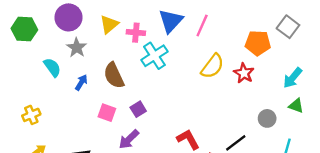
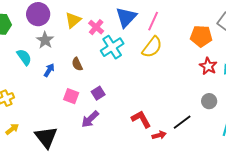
pink cross: (136, 33) -> (96, 27), turned 35
yellow semicircle: (213, 66) -> (152, 47), moved
red star: (244, 73) -> (208, 66), moved
brown semicircle: (114, 75) -> (77, 64), size x0.6

